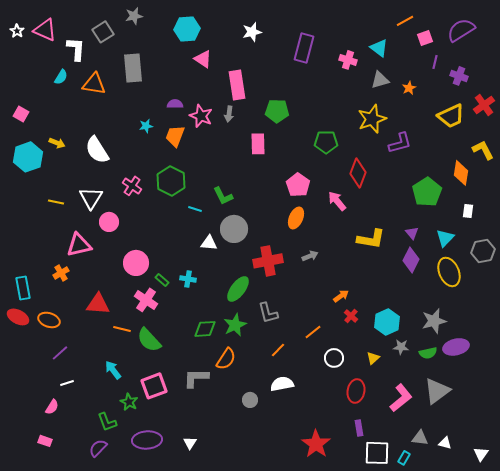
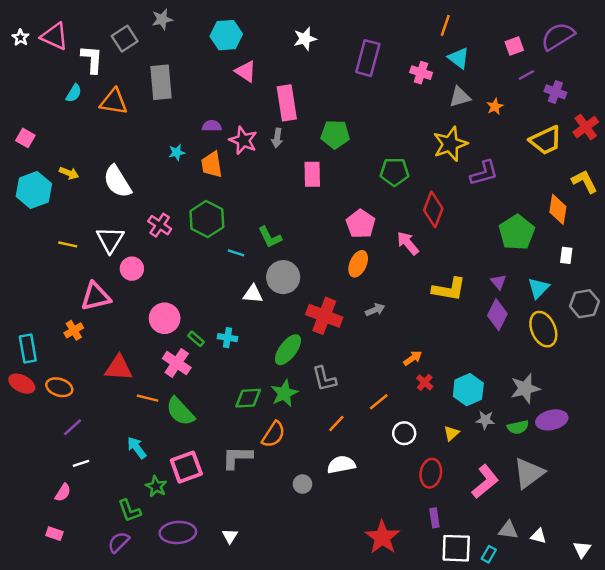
orange line: (405, 21) -> (445, 25), moved, turned -42
purple line: (435, 62) -> (526, 75), turned 48
orange trapezoid: (175, 136) -> (212, 165), turned -30
red cross: (268, 261) -> (324, 316), turned 32

